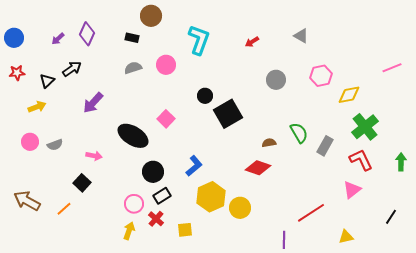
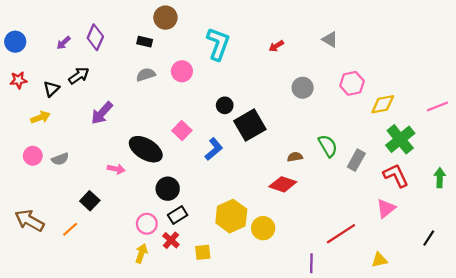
pink line: (392, 68) -> (438, 106), moved
pink arrow: (94, 156) -> (116, 169), moved
blue L-shape: (194, 166) -> (214, 149), moved

